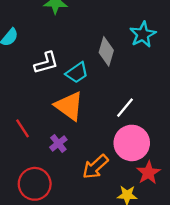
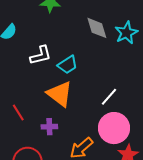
gray diamond: (106, 51) -> (97, 28), moved, turned -35
purple cross: (58, 143) -> (49, 127), turned 35

